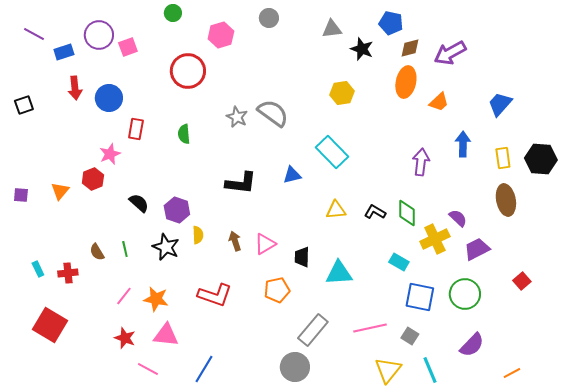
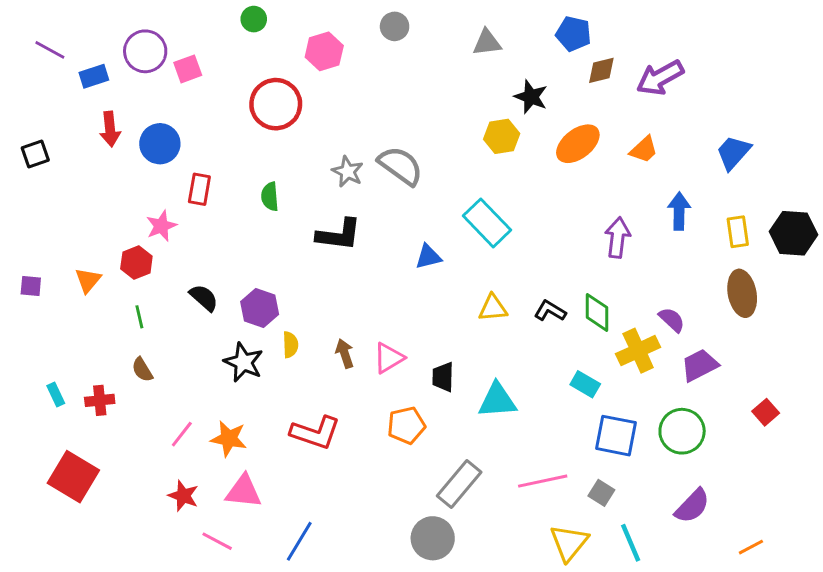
black star: (362, 49) -> (531, 97), moved
orange ellipse: (406, 82) -> (578, 144), moved, turned 40
black L-shape: (241, 183) -> (339, 235), moved
green line: (125, 249) -> (139, 317), moved

